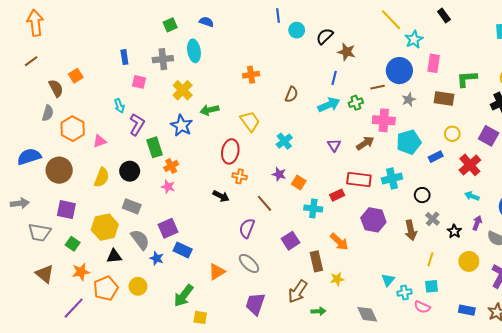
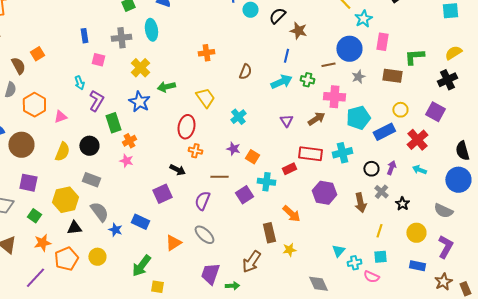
green cross: (356, 103) -> (307, 80), turned 32
blue rectangle: (436, 157) -> (384, 132), size x1.5
brown line: (265, 203) -> (219, 177), turned -48
purple arrow: (477, 223) -> (391, 168), moved
purple square: (168, 228) -> (162, 194), moved
purple square: (290, 241) -> (244, 195), moved
blue rectangle: (467, 310) -> (417, 266), moved
green arrow: (318, 311) -> (232, 286), moved

